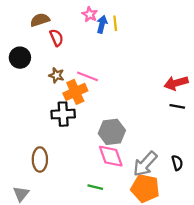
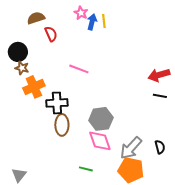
brown star: (56, 75) -> (22, 68), moved
orange cross: (75, 92) -> (34, 87), moved
brown ellipse: (40, 159) -> (62, 125), moved

